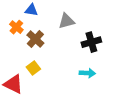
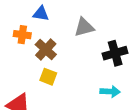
orange cross: (16, 27) -> (22, 35), turned -32
yellow square: (33, 68) -> (48, 77), moved, turned -32

